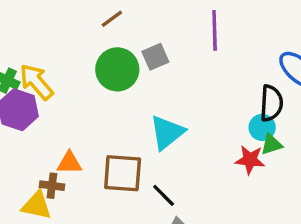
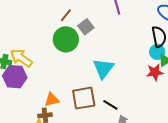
brown line: (112, 19) -> (66, 15), moved

